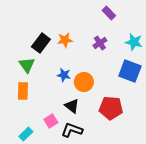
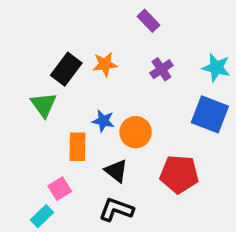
purple rectangle: (109, 13) -> (149, 21), moved
orange rectangle: (23, 91) -> (77, 147), moved
pink square: (51, 121) -> (60, 189), moved

